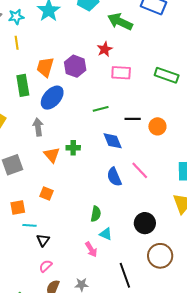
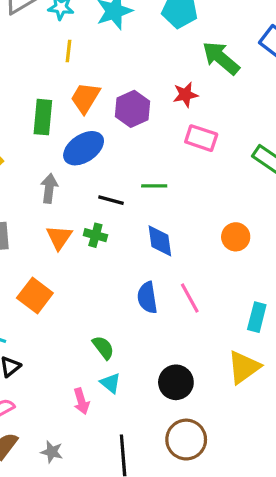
yellow line: (17, 43) -> (68, 51), moved
black line: (133, 119) -> (111, 200), moved
orange square: (47, 194) -> (35, 295), size x1.5
green semicircle: (96, 214) -> (103, 348), turned -63

